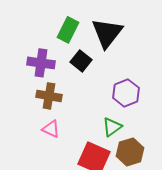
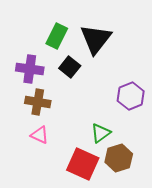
purple hexagon: (126, 93) -> (131, 96), moved

